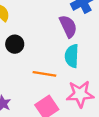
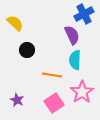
pink star: (80, 94) -> (82, 92), turned -30

